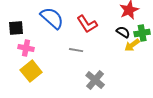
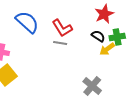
gray line: (76, 50) -> (60, 43), moved
gray cross: (95, 80) -> (92, 86), moved

